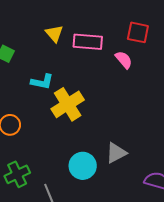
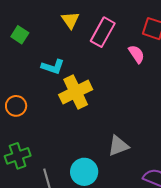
pink rectangle: (88, 42) -> (103, 32), turned -72
cyan circle: (83, 166) -> (84, 172), moved

